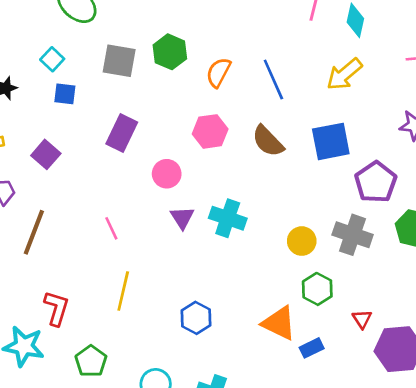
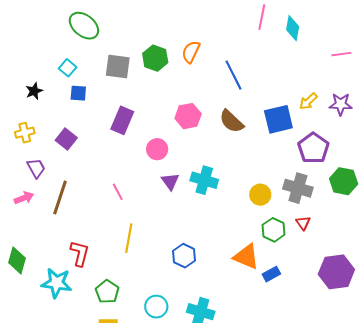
orange semicircle: (218, 72) -> (191, 52), moved
yellow arrow: (344, 74) -> (308, 101), moved, size x0.7
red triangle: (362, 319) -> (303, 223), moved

